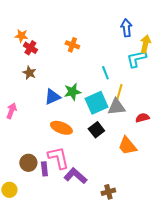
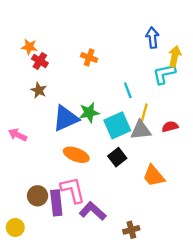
blue triangle: (52, 97) -> (66, 118), size x1.4
pink arrow: (11, 111) -> (18, 135), turned -84
red semicircle: (142, 118) -> (170, 127), moved
purple rectangle: (44, 169) -> (56, 203), size x1.5

